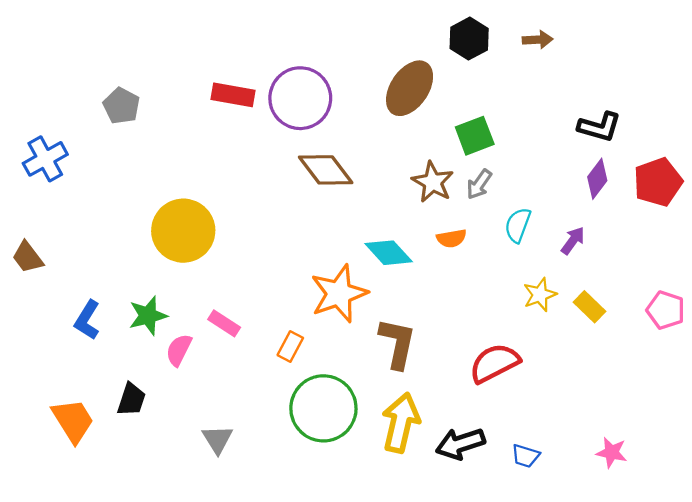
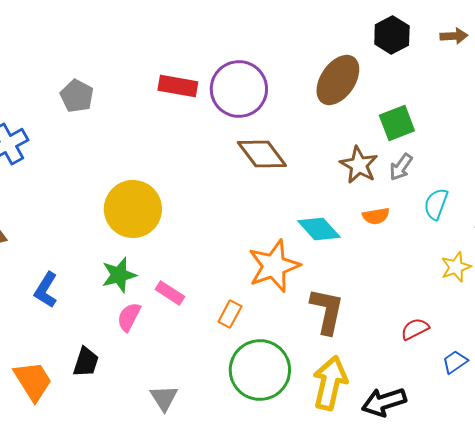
green star: (148, 316) -> (119, 275), moved
red semicircle: (495, 363) -> (415, 329), size x0.6
blue trapezoid: (525, 456) -> (455, 362), moved, turned 128

